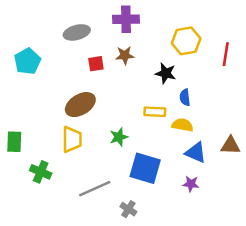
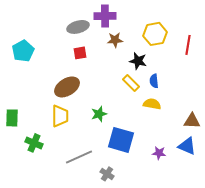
gray ellipse: (77, 32) -> (78, 27), moved
brown star: (125, 55) -> (115, 40), moved
yellow rectangle: (155, 112) -> (131, 83), moved, turned 42
blue triangle: (196, 153) -> (187, 146), moved

